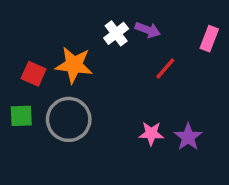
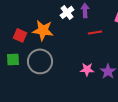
purple arrow: (148, 30) -> (85, 10), turned -112
red line: (165, 68) -> (95, 32), turned 40

